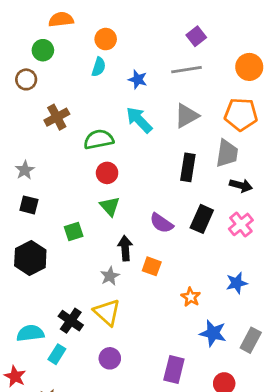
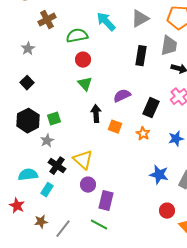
gray star: (25, 170) -> (28, 49), moved
black square: (29, 205) -> (27, 83), turned 32
black rectangle: (202, 219) -> (151, 108), moved
purple semicircle: (161, 223) -> (122, 96), turned 120
green square: (74, 231) -> (54, 119), moved
gray star: (110, 276) -> (47, 141), moved
orange star: (191, 297) -> (143, 134), moved
purple circle: (110, 358) -> (88, 185), moved
purple rectangle: (174, 369) -> (106, 201), moved

